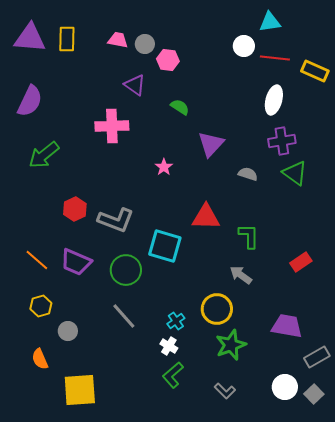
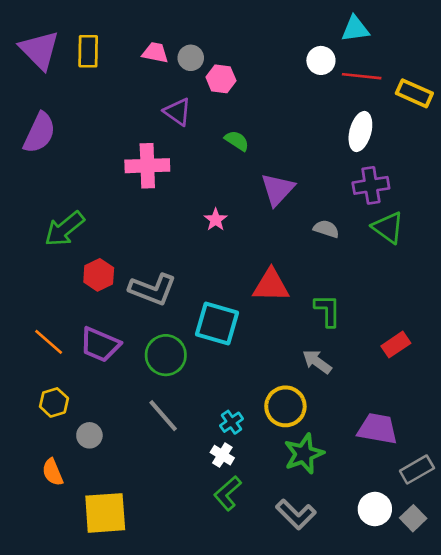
purple triangle: (30, 38) -> (39, 50), turned 40
green arrow: (44, 155) -> (64, 229), moved
gray L-shape: (225, 391) -> (296, 514), size x1.4

